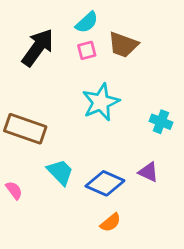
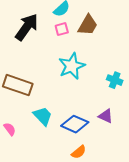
brown trapezoid: (123, 45) -> (88, 25), turned -80

